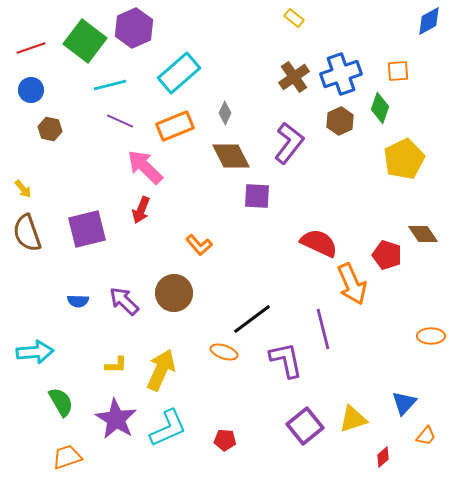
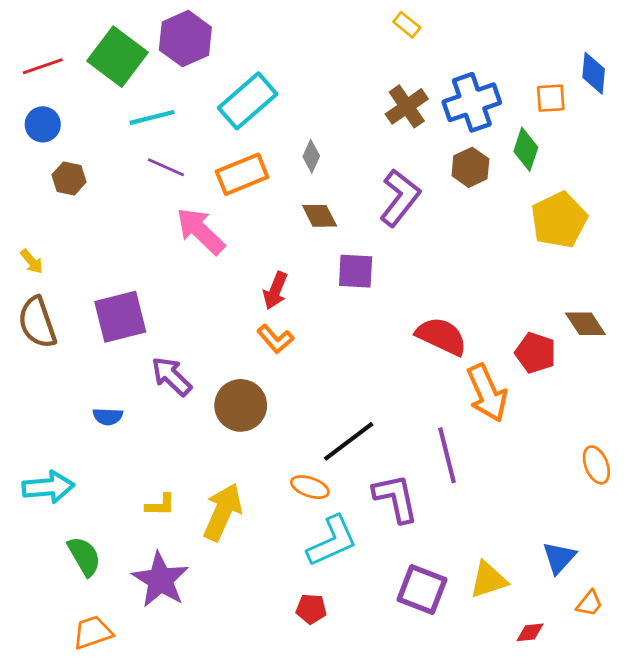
blue diamond: (429, 21) -> (594, 73), moved, turned -56
brown diamond: (231, 156) -> (320, 216), size x0.7
red arrow: (141, 210) -> (275, 291), moved
purple arrow: (124, 301) -> (171, 376), moved
orange ellipse: (431, 336) -> (596, 465), turned 68
purple square: (305, 426) -> (422, 590), turned -30
cyan L-shape: (168, 428) -> (332, 541), moved
red diamond: (383, 457) -> (530, 632), turned 35

